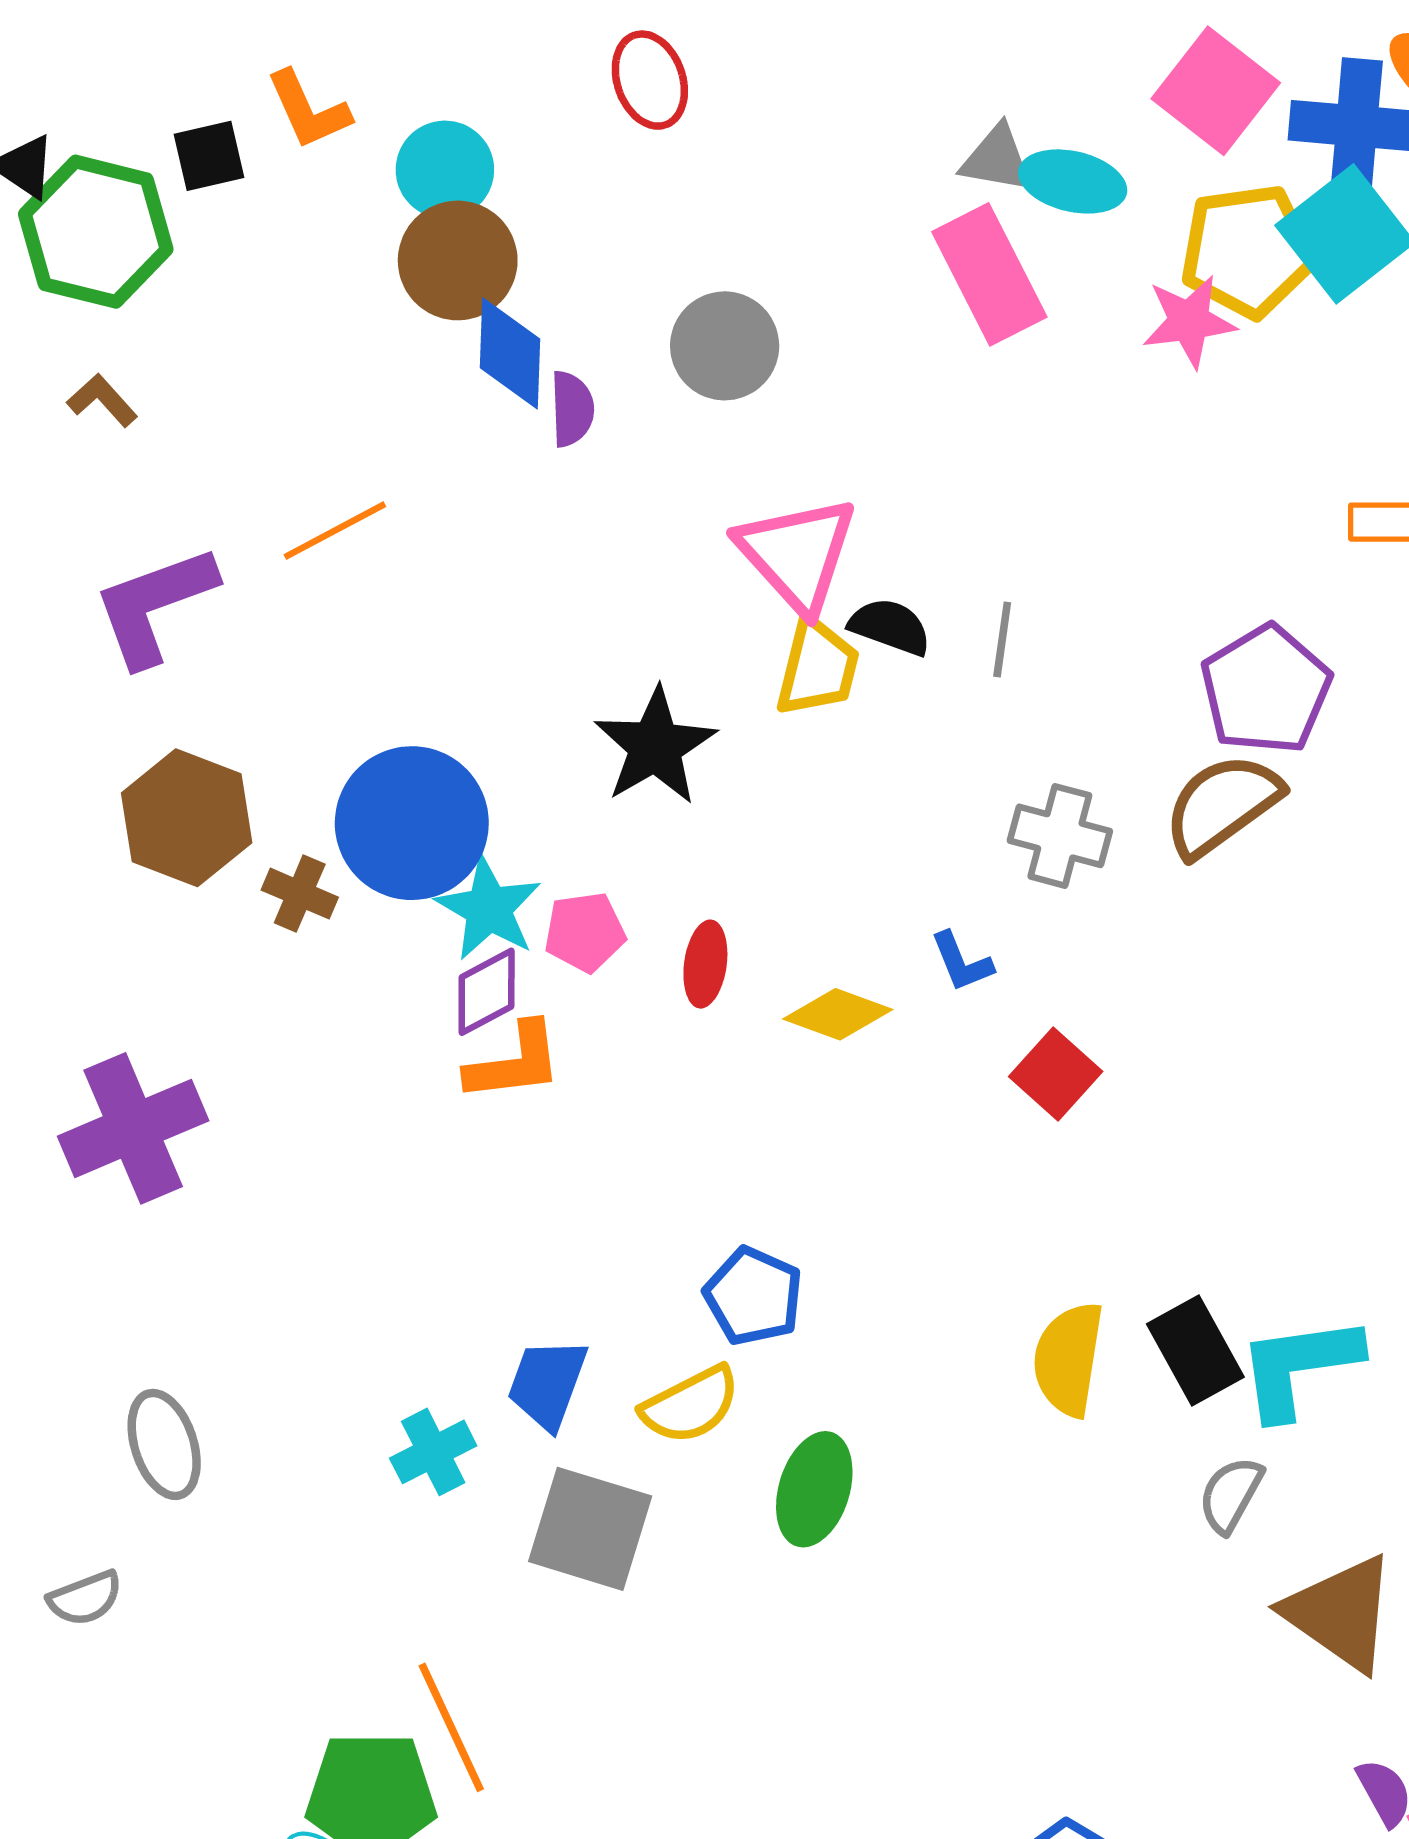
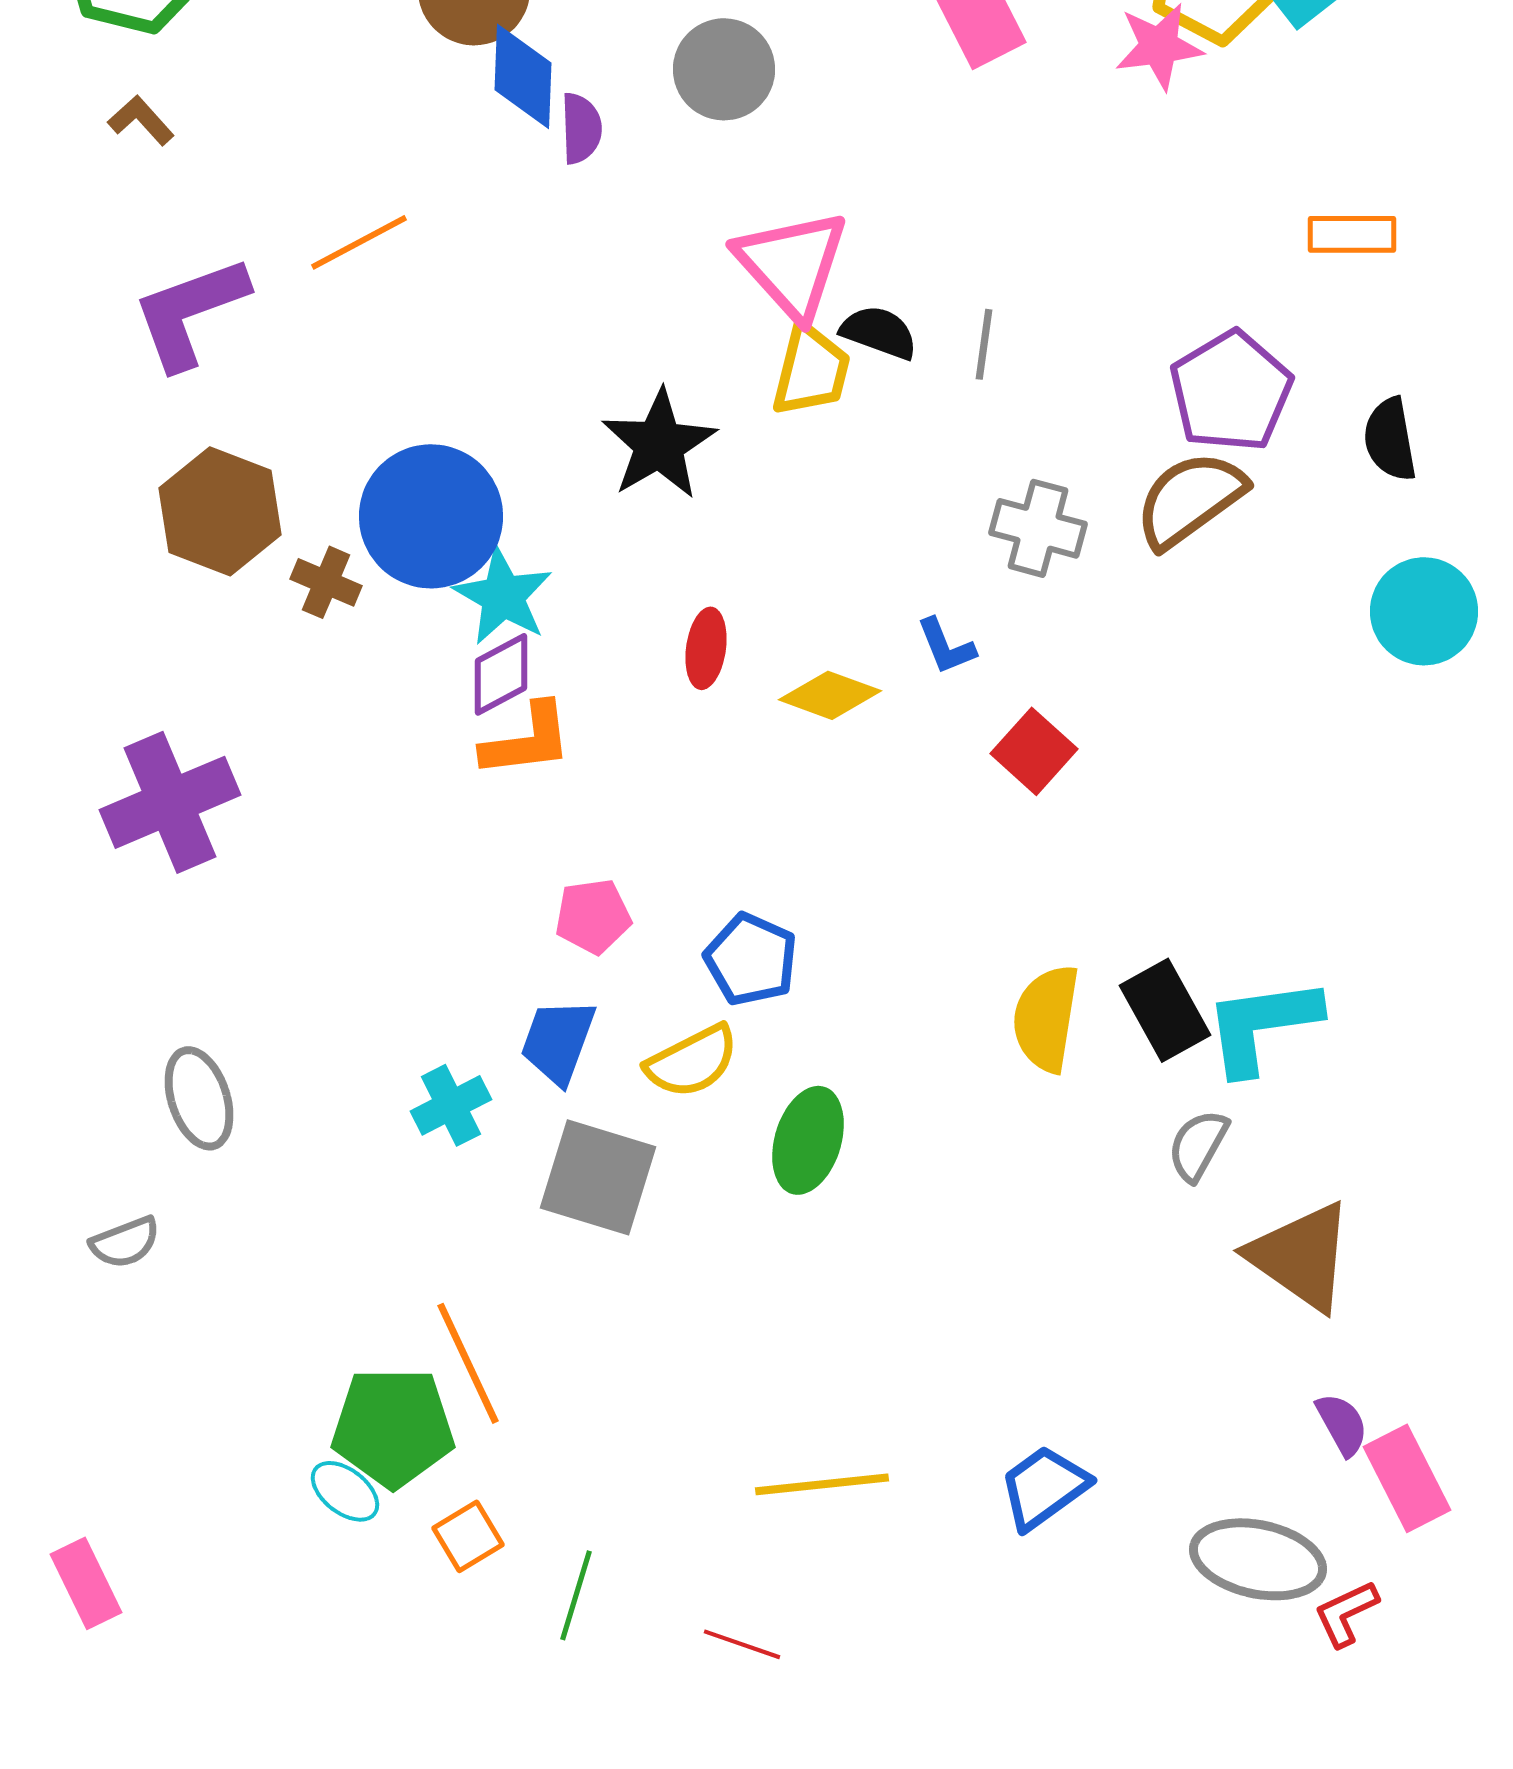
pink pentagon: (585, 932) -> (593, 916), moved

